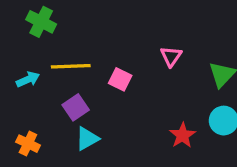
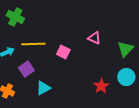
pink triangle: (171, 56) -> (94, 38), turned -40
purple square: (76, 107) -> (26, 69), moved

